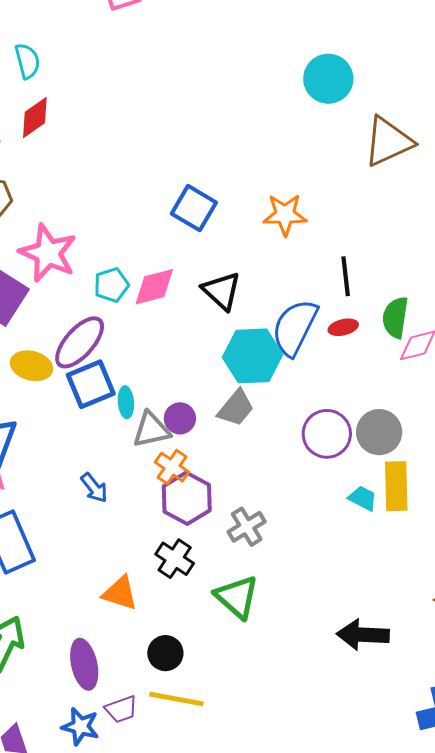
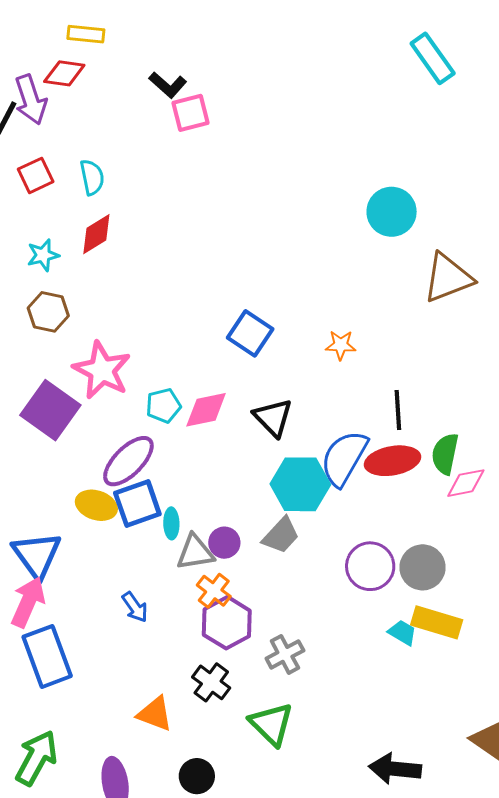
orange star: (285, 215) -> (341, 345), size x0.7
red ellipse: (343, 327) -> (393, 461), size x1.8
yellow ellipse: (31, 366) -> (96, 505), moved
yellow rectangle: (396, 486) -> (437, 622), turned -75

